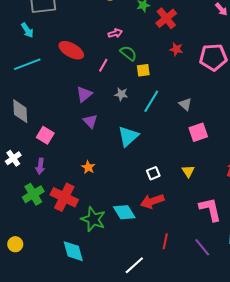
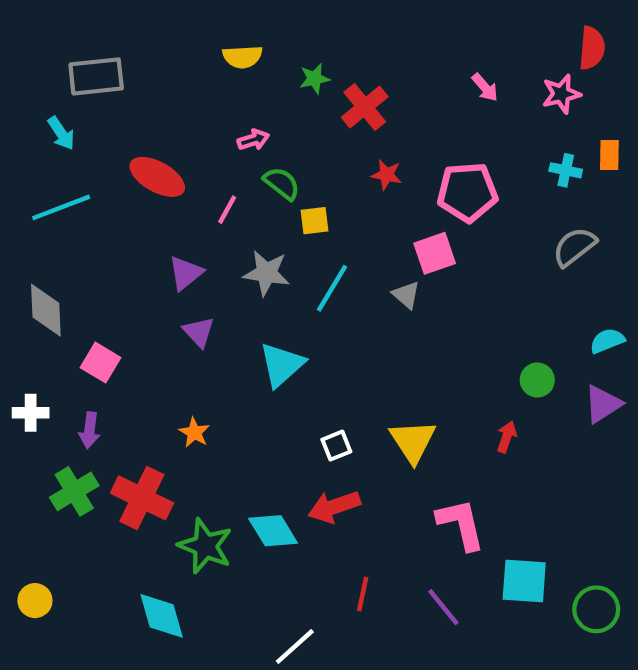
gray star: (121, 94) -> (266, 273), size x1.5
pink square: (198, 132) -> (435, 253), moved
white cross: (13, 158) -> (31, 413), turned 35
yellow triangle: (188, 171) -> (413, 441), size x1.6

